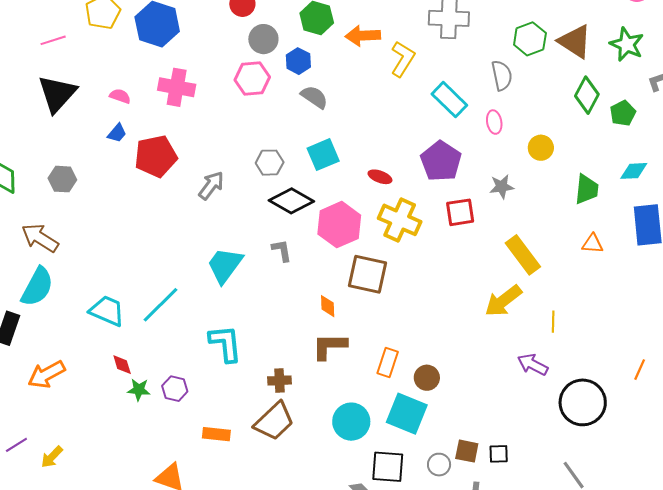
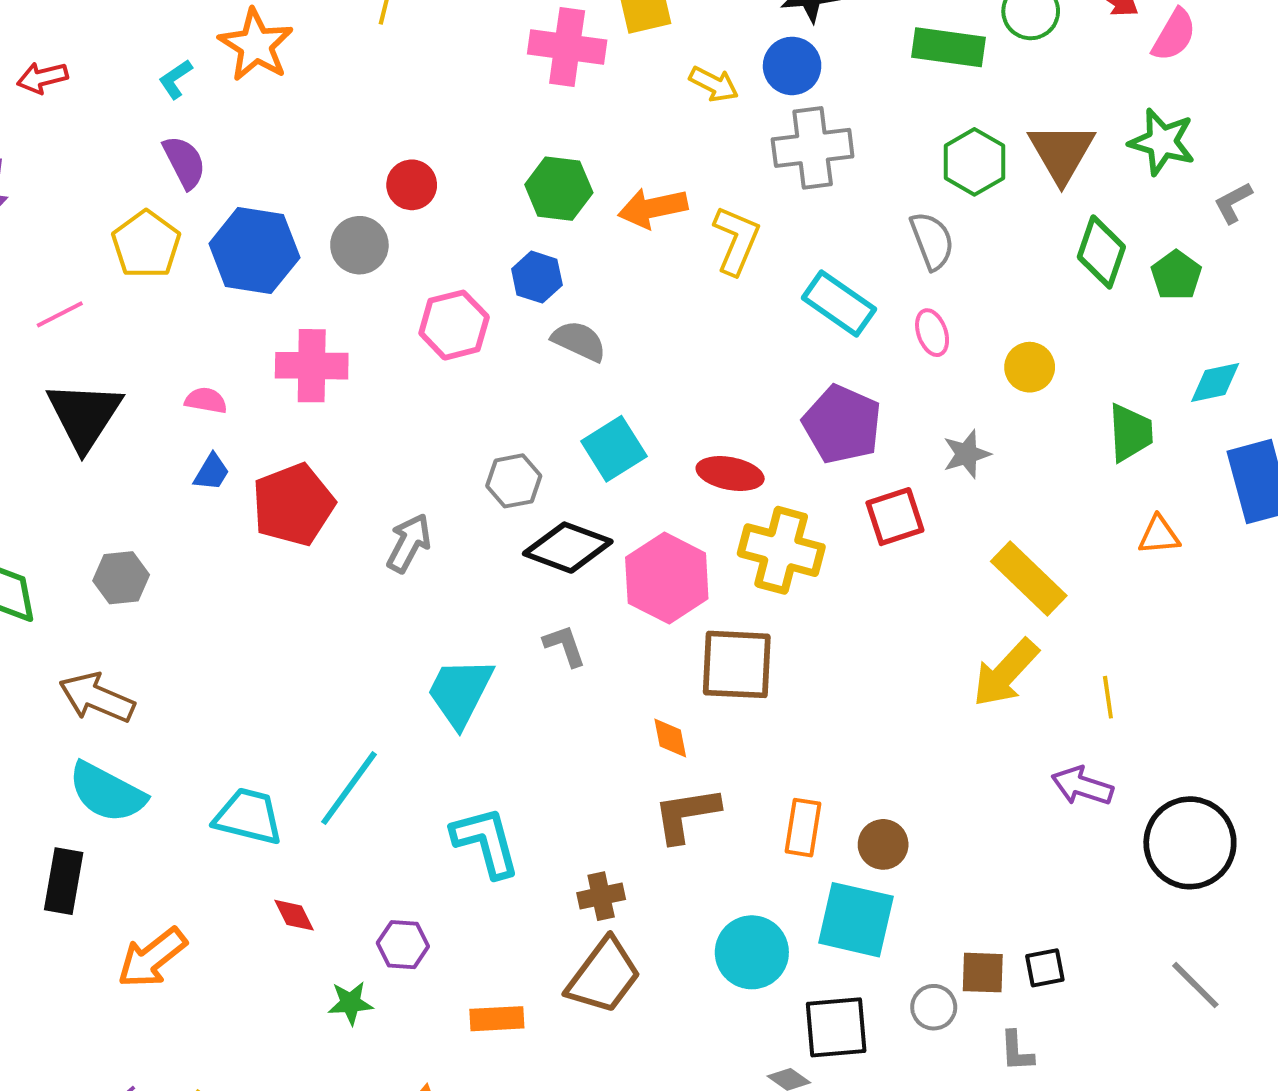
gray circle: (263, 39) -> (359, 245), moved
brown triangle: (575, 41) -> (1061, 153), turned 36
red ellipse: (380, 177) -> (730, 474), size x1.4
cyan semicircle: (37, 287) -> (107, 792), turned 99
green star: (139, 390) -> (350, 1003), moved

